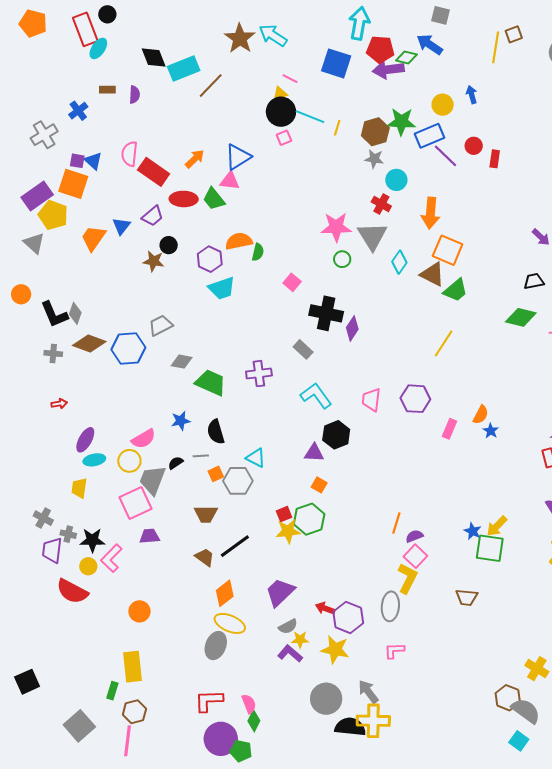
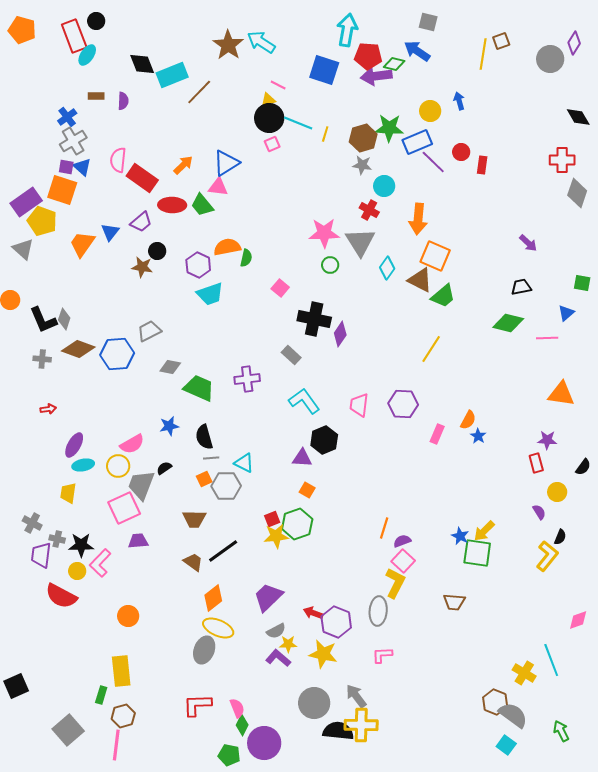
gray cross: (44, 135) -> (73, 141), moved
gray line: (201, 456) -> (211, 458), moved
purple circle: (221, 739) -> (264, 743), moved

